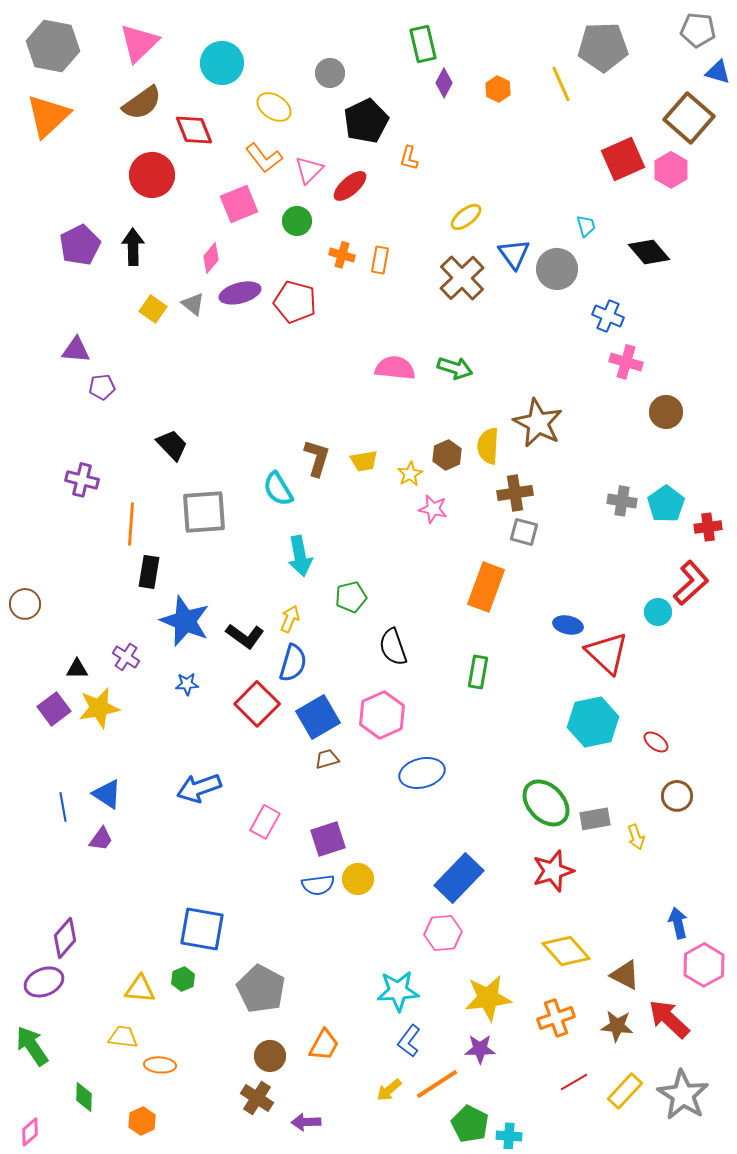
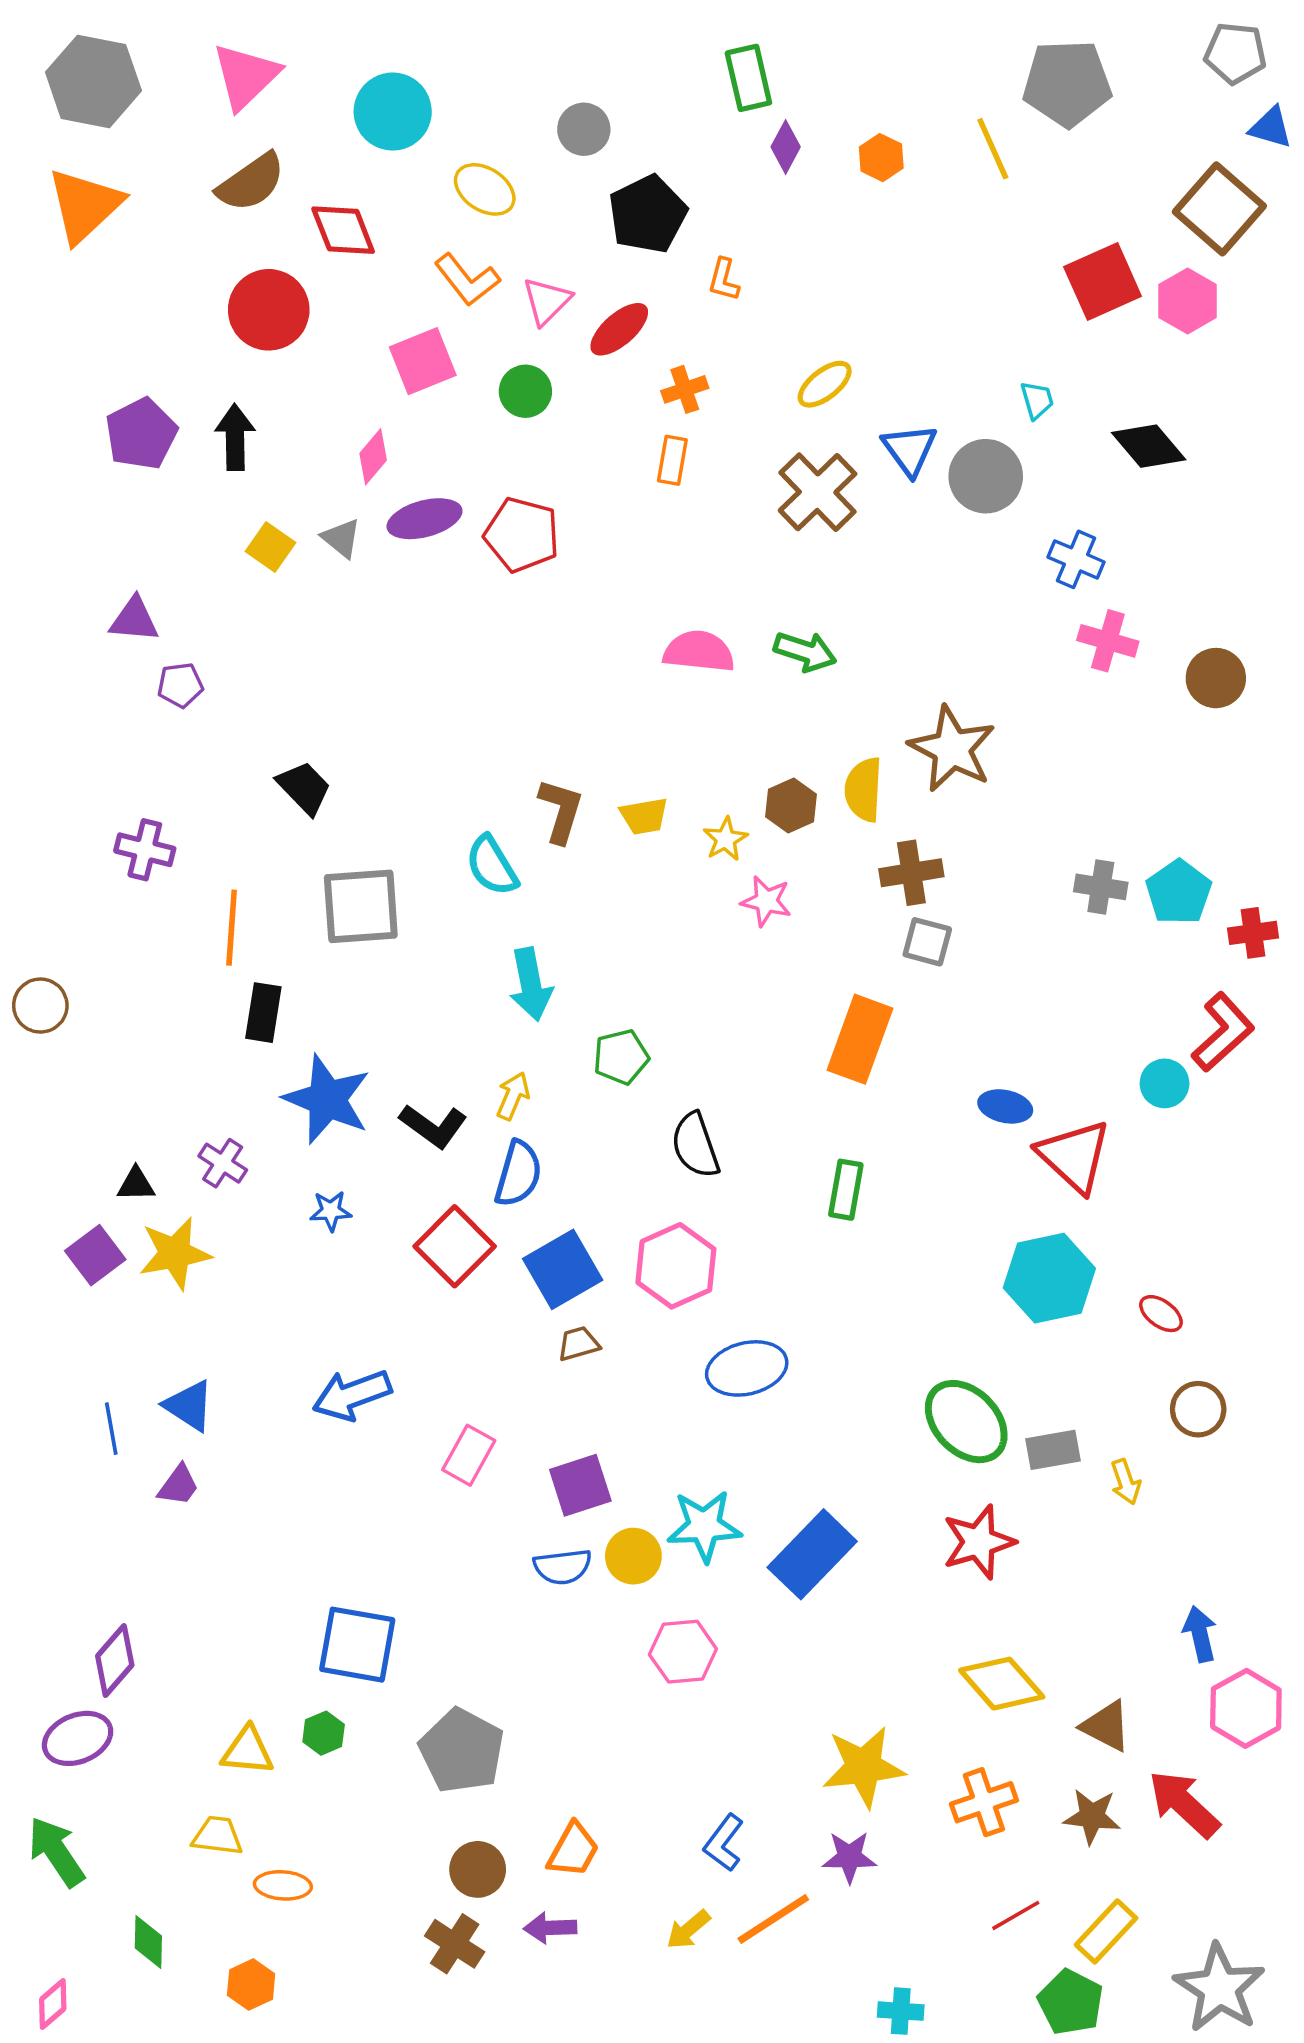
orange cross: (342, 255) -> (685, 389), moved, turned -35
brown circle: (666, 412) -> (1216, 678), moved
brown circle: (25, 604) -> (40, 1006), moved
pink hexagon: (443, 933) -> (683, 1652), moved
cyan star: (398, 991) -> (704, 1526), moved
gray star: (683, 1095) -> (1219, 1988), moved
purple arrow: (306, 1122) -> (550, 1928), moved
green pentagon: (470, 1124) -> (1071, 2002), moved

